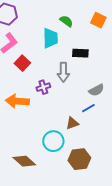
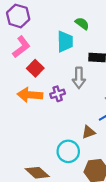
orange arrow: (17, 101) -> (30, 95), moved

